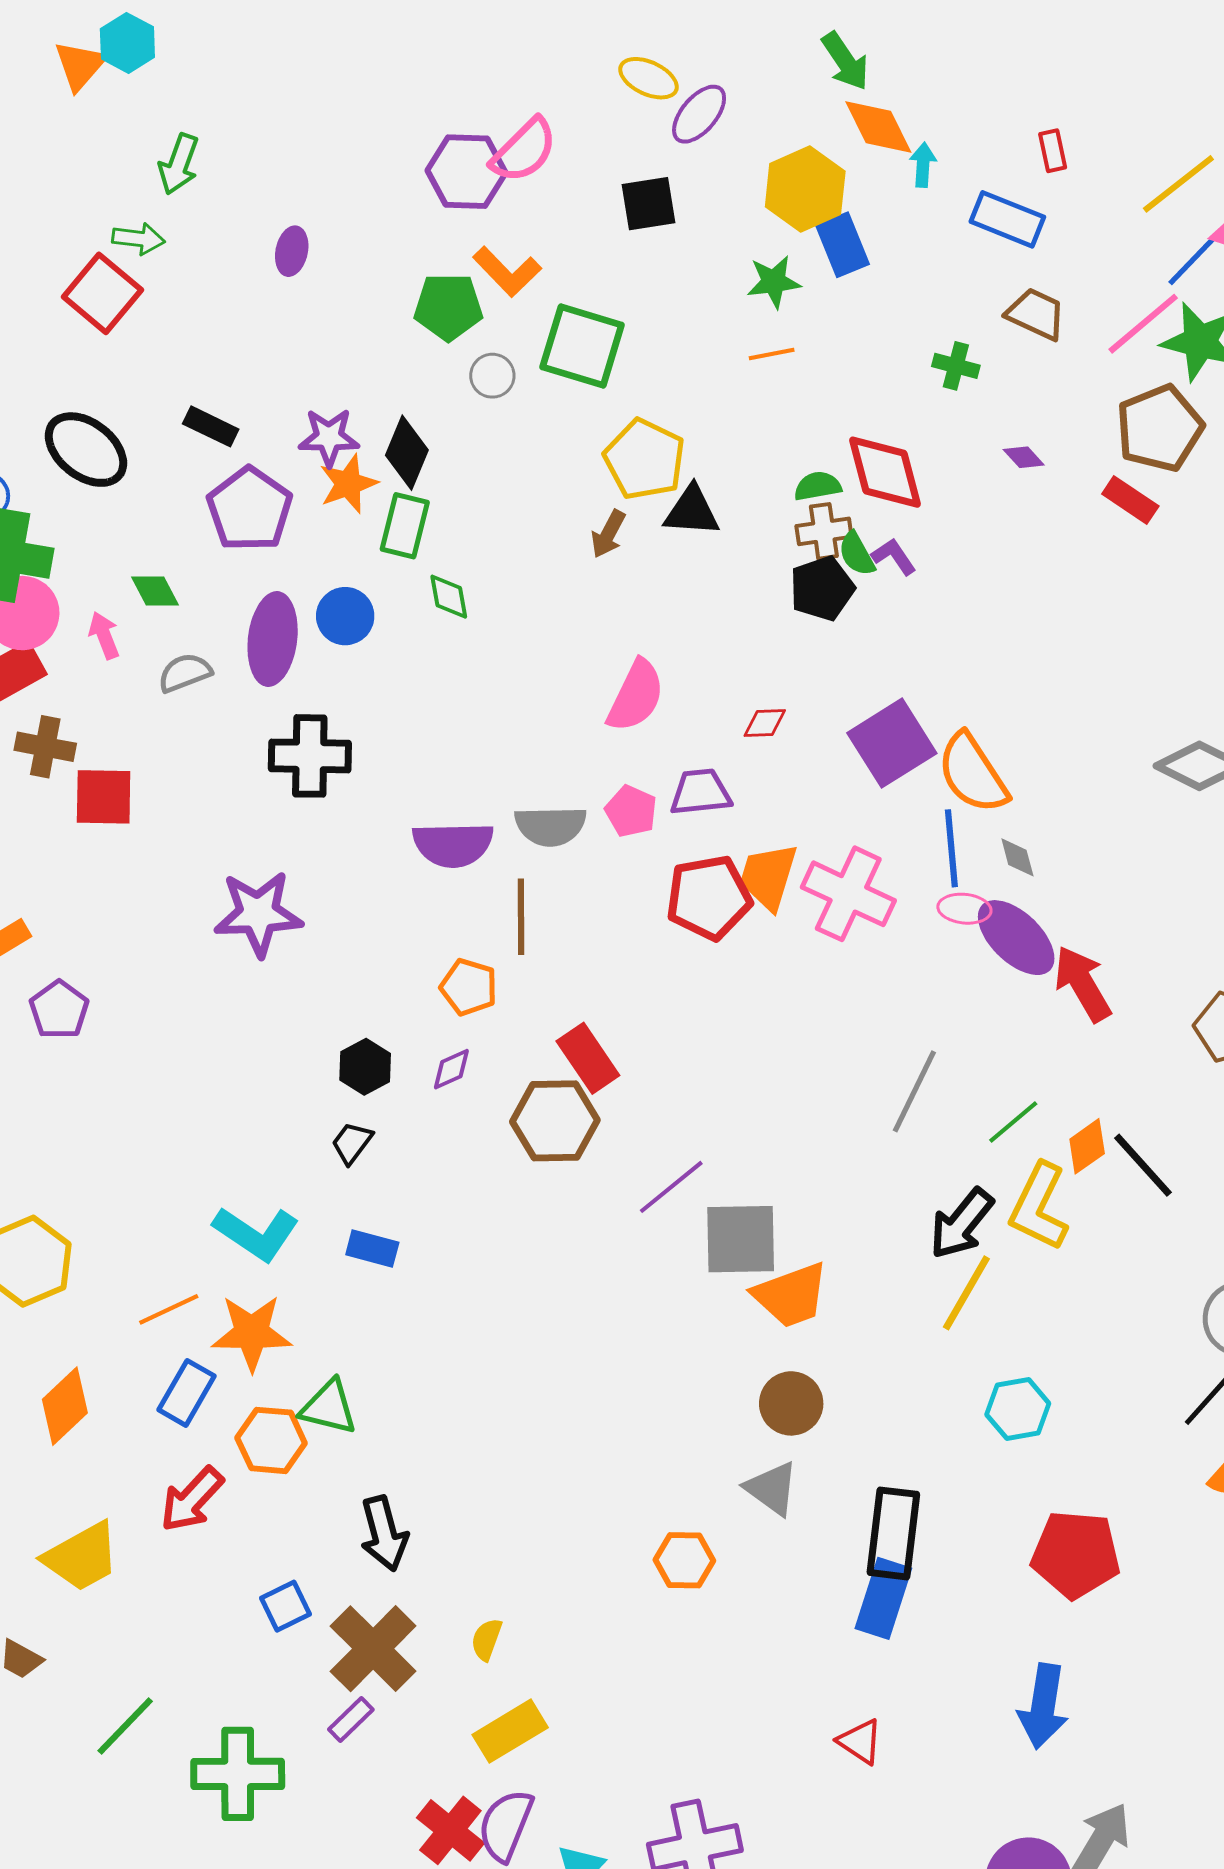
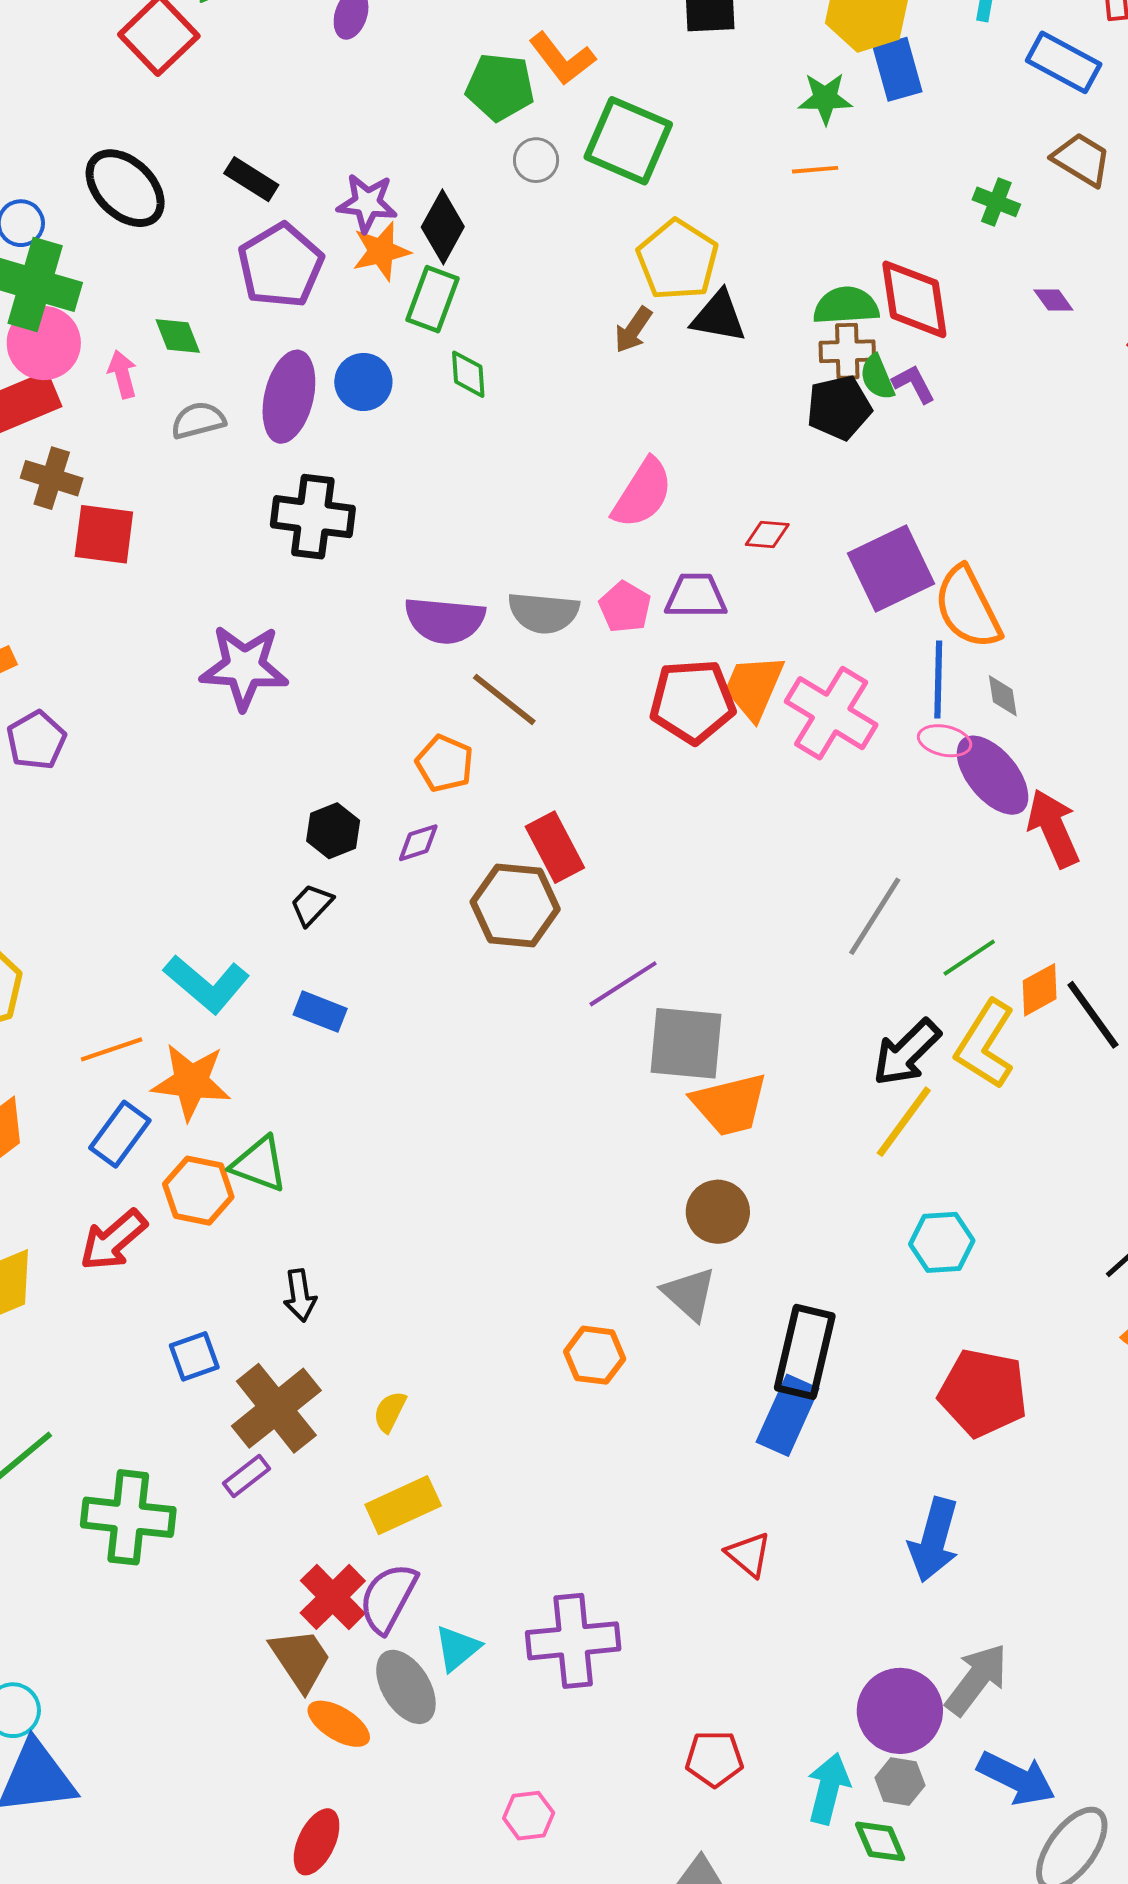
green semicircle: (818, 486) -> (846, 306), size x1.4
brown line: (521, 917) -> (504, 699), turned -58
black arrow: (384, 1533) -> (300, 1295), size x0.7

